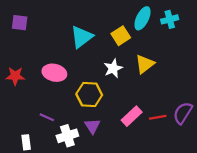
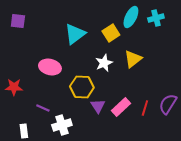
red star: (15, 76) -> (14, 87), moved
red line: (158, 117) -> (145, 108), turned -63
purple triangle: (92, 126) -> (98, 106), moved

